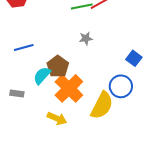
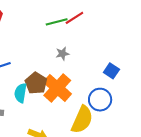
cyan semicircle: (42, 75) -> (21, 93), turned -30
orange cross: (69, 88) -> (57, 88), moved

